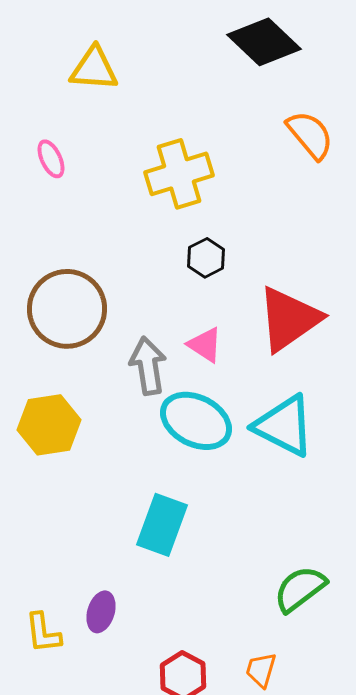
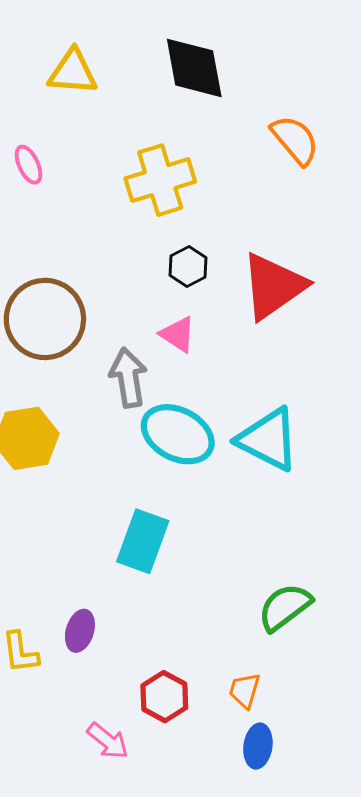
black diamond: (264, 42) -> (194, 68), moved, turned 36
red triangle: (289, 319) -> (273, 286), moved
pink triangle: (205, 345) -> (178, 334), moved

